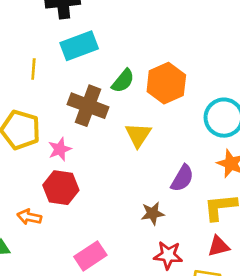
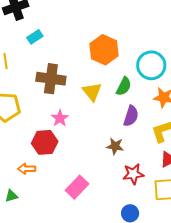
cyan rectangle: (79, 46) -> (35, 37), size x0.6
green semicircle: (123, 81) -> (124, 86), moved
pink star: (60, 149) -> (60, 118), moved
brown star: (153, 213) -> (115, 146), turned 30

